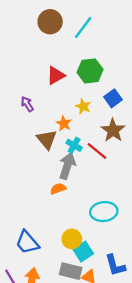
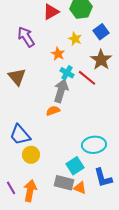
purple arrow: (27, 104) -> (26, 37), size x1.5
brown triangle: (47, 140) -> (17, 77), moved
cyan ellipse: (104, 212) -> (94, 145), moved
yellow circle: (72, 239) -> (31, 155), moved
blue trapezoid: (27, 242) -> (20, 135), moved

